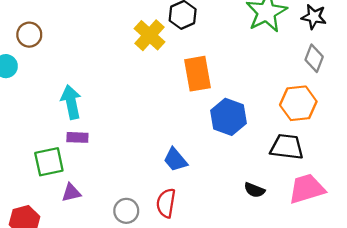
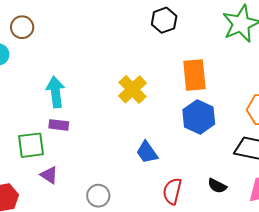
yellow cross: (149, 35) -> (133, 89), moved
orange rectangle: (198, 74) -> (194, 75), moved
purple triangle: (71, 193) -> (49, 175), turned 42
red semicircle: (166, 203) -> (172, 191), moved

